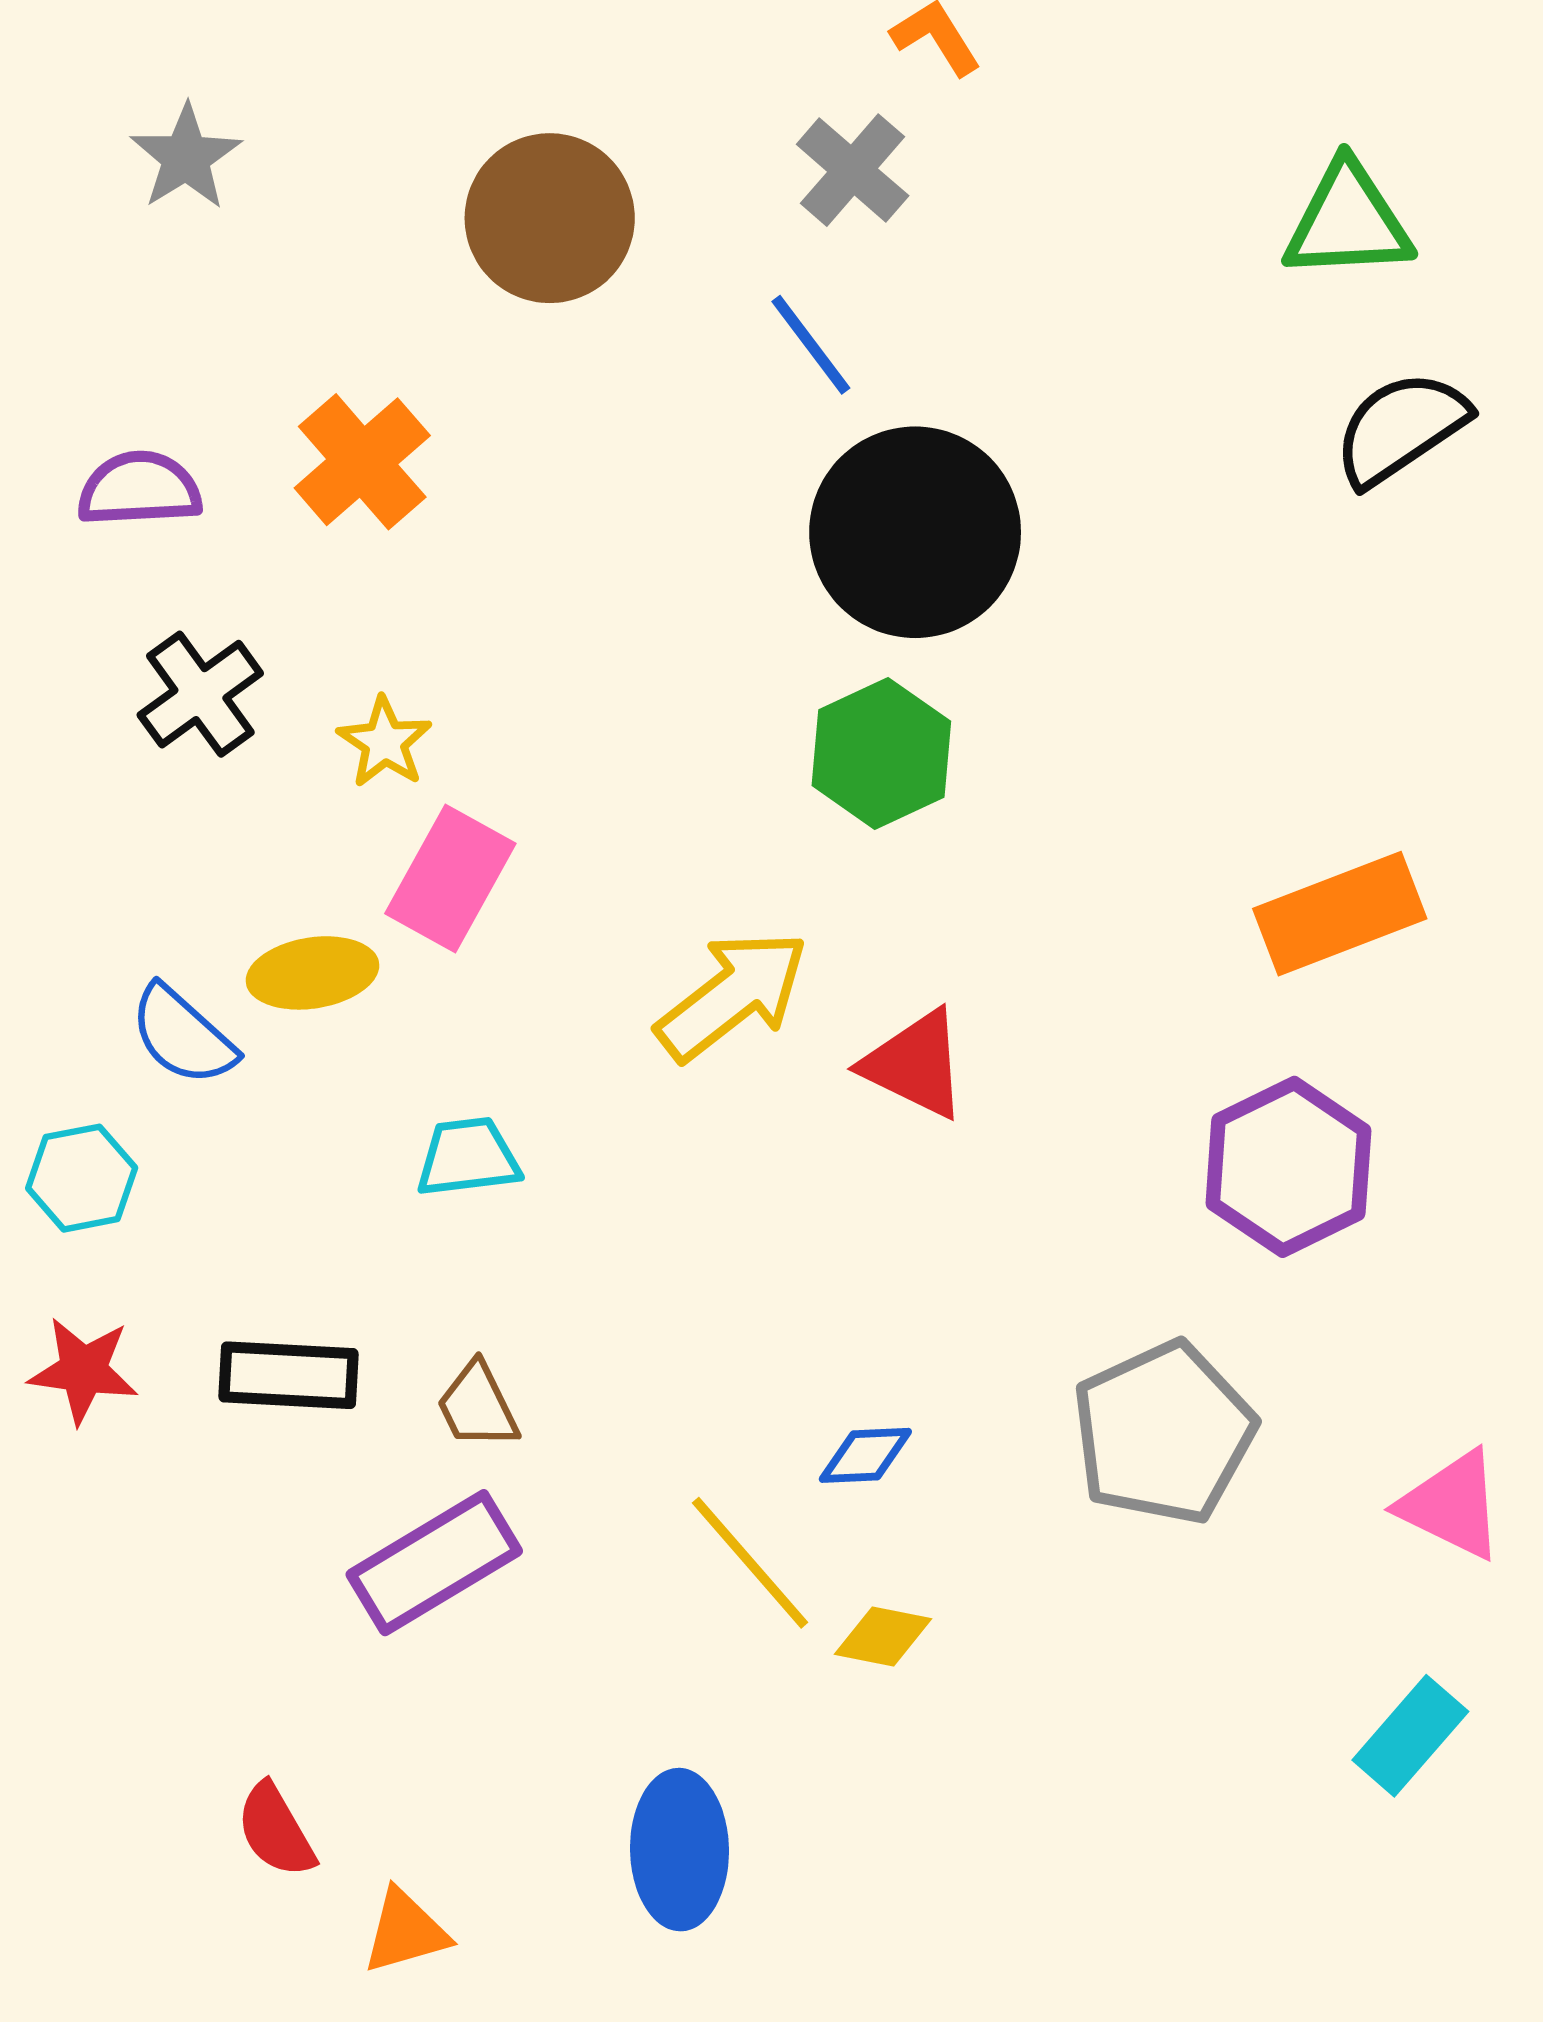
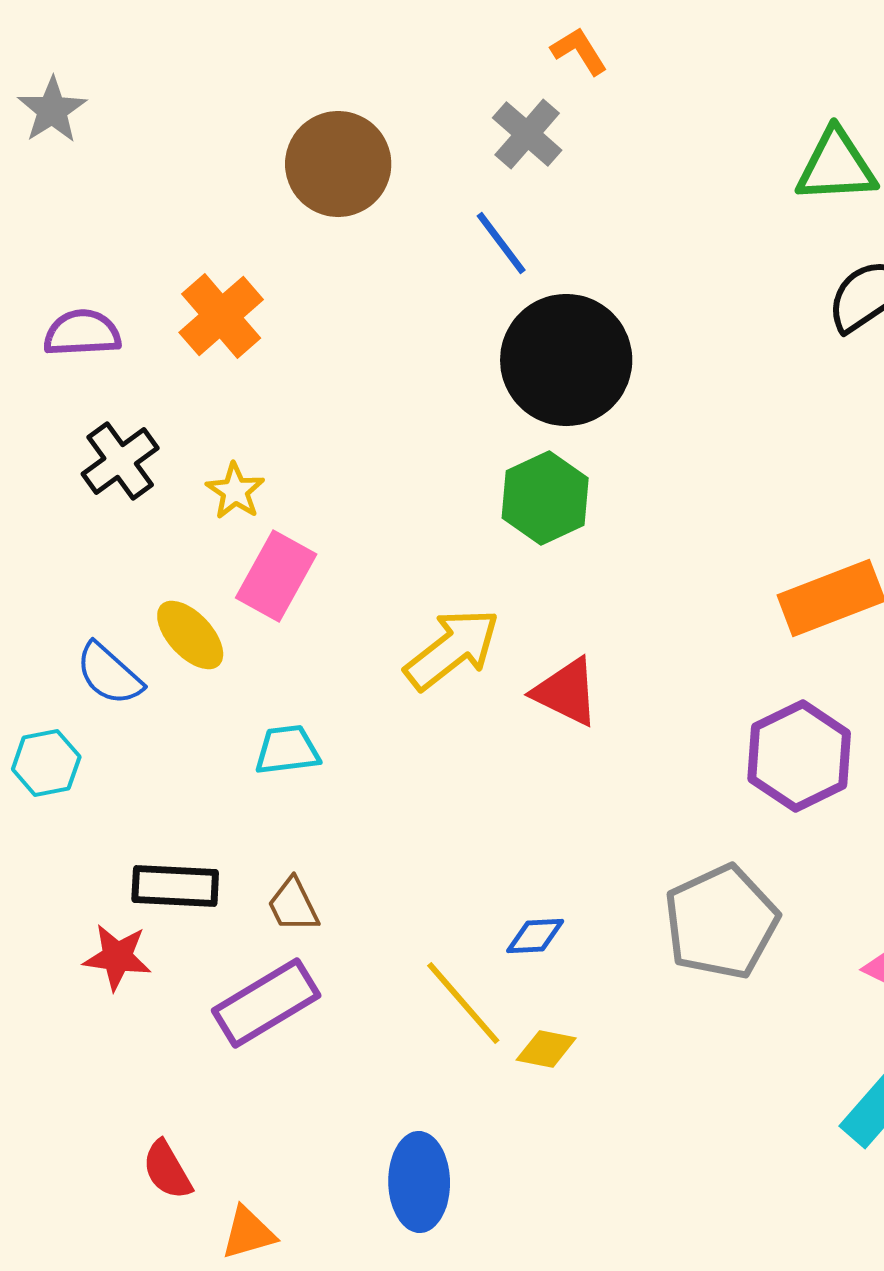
gray star: (186, 157) -> (52, 110), moved
yellow ellipse: (312, 973) -> (190, 635), turned 56
red star: (83, 1370) -> (117, 957), moved

